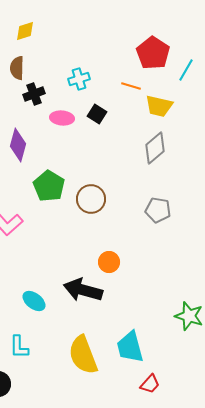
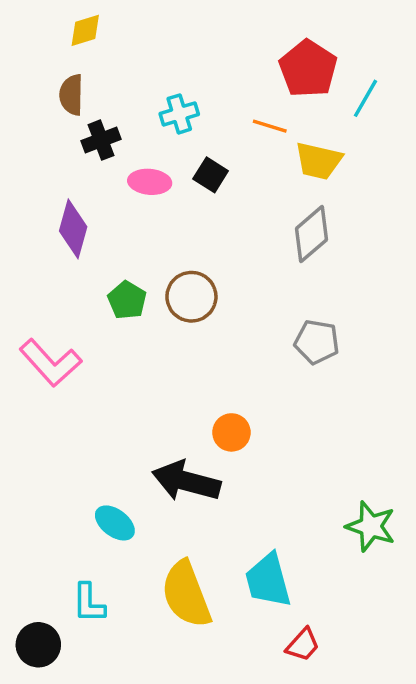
green pentagon: (49, 186) -> (127, 300), size x0.7
brown circle: (91, 199) -> (191, 297), moved
cyan ellipse: (34, 301) -> (115, 523), moved
cyan L-shape: (19, 347) -> (89, 603), moved

